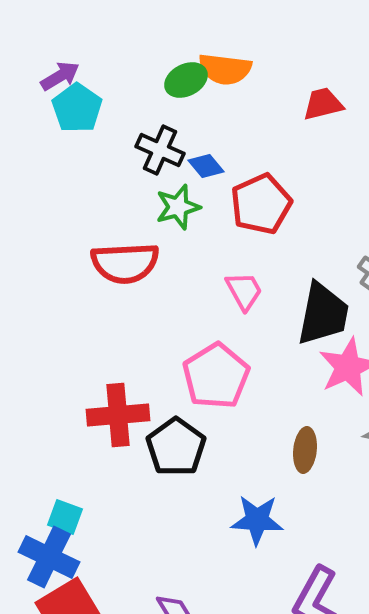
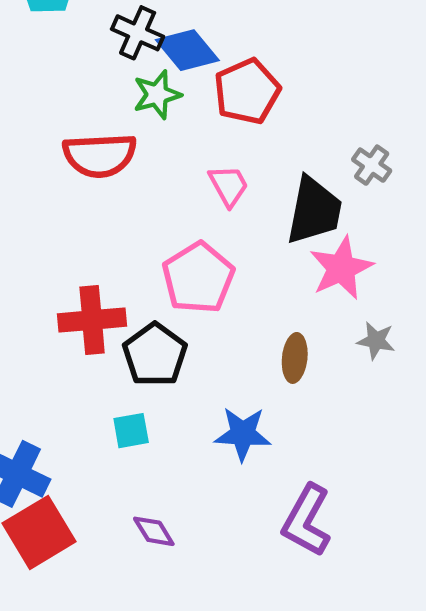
blue diamond: (206, 166) -> (187, 50), size x1.6
cyan square: (65, 517) -> (131, 431), moved, turned -30

